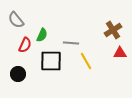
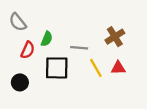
brown cross: (113, 30) -> (115, 37), moved
red triangle: (120, 53) -> (118, 68), moved

